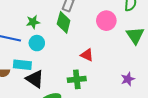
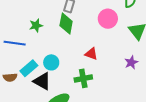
cyan circle: (37, 43) -> (51, 62), moved
cyan rectangle: (22, 65) -> (29, 68), turned -42
purple star: (128, 79) -> (131, 62), moved

